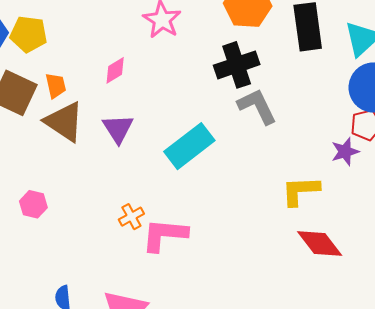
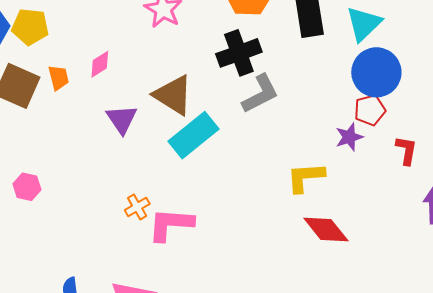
pink diamond: (115, 70) -> (100, 64), moved
gray L-shape: (257, 106) -> (260, 94), turned 90
brown triangle: (64, 122) -> (173, 95), moved
pink hexagon: (33, 204) -> (27, 187), moved

